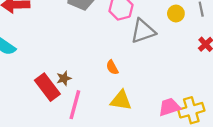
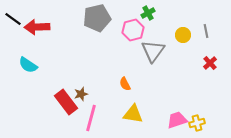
gray triangle: (143, 31) -> (153, 51), turned -35
yellow cross: (191, 110) -> (197, 123), size x0.7

